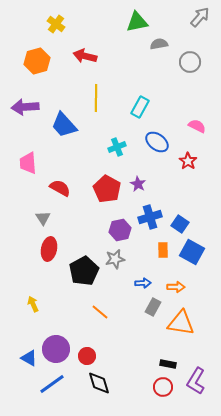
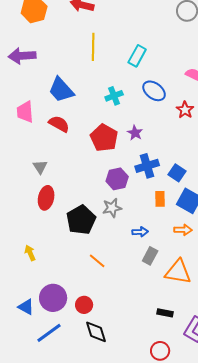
blue trapezoid: (64, 125) -> (61, 90), moved
red semicircle: (60, 188) -> (59, 124), moved
orange arrow: (176, 287) -> (183, 230), moved
red circle: (163, 387) -> (160, 351), moved

